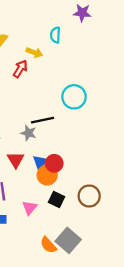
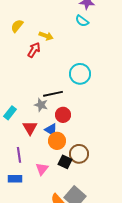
cyan semicircle: (55, 35) -> (82, 21), moved, turned -56
blue triangle: (40, 162) -> (51, 130), turned -40
red circle: (54, 163) -> (63, 115), moved
brown circle: (89, 196) -> (79, 154), moved

